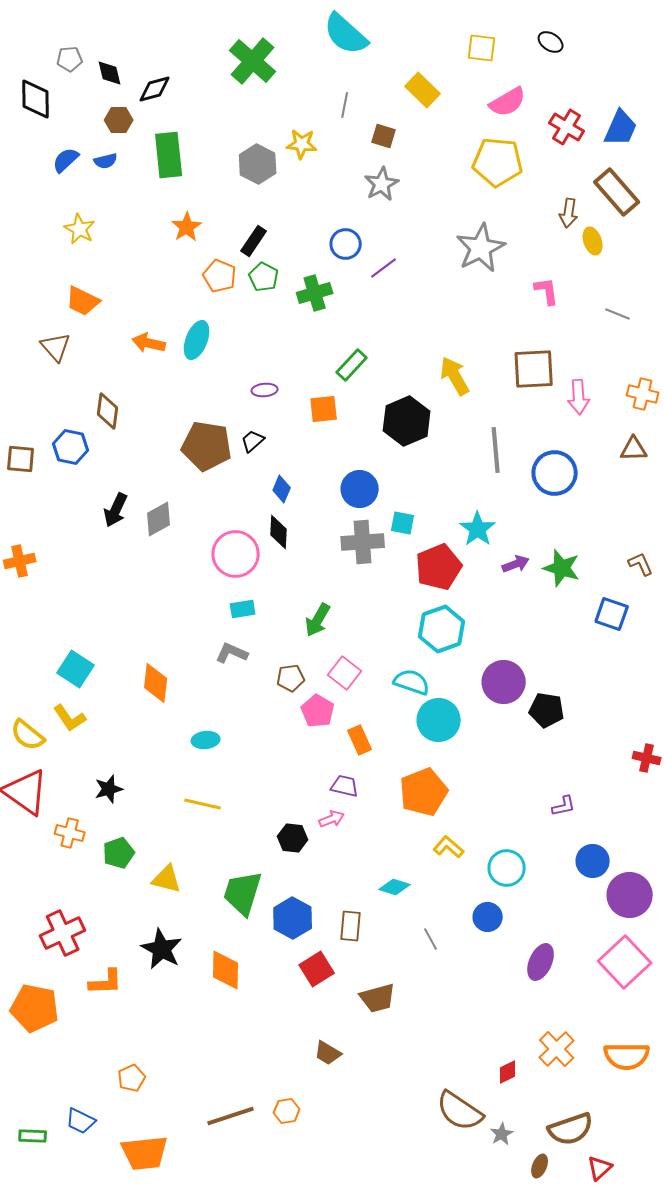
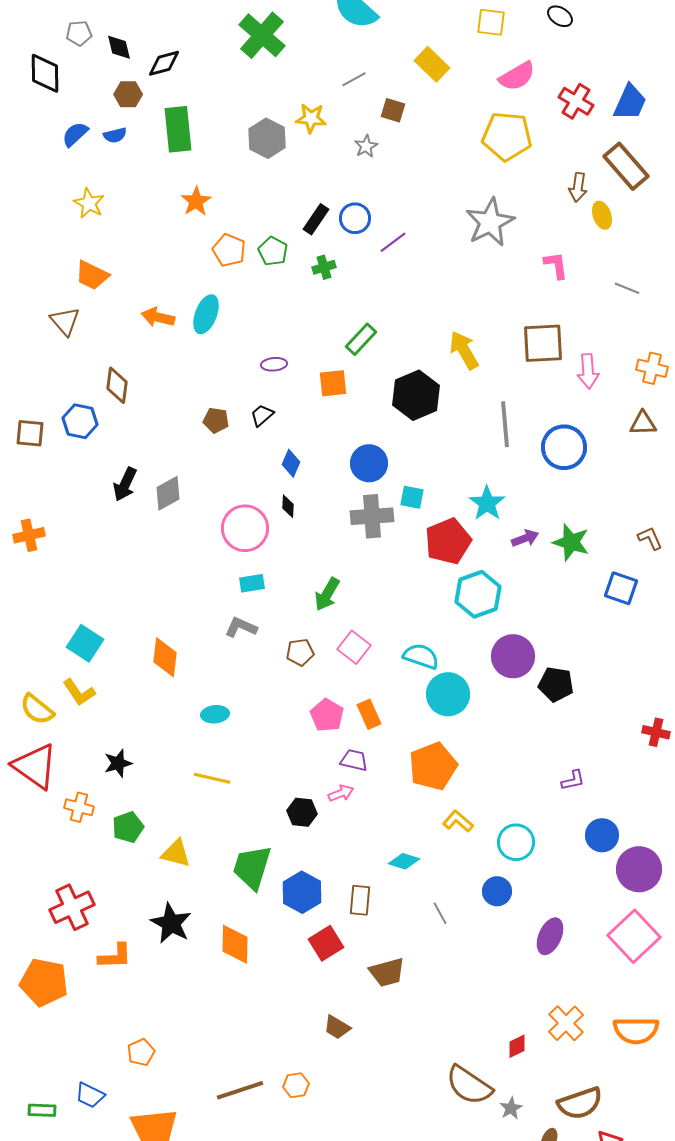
gray line: (345, 105) -> (354, 79), turned 50
gray star: (382, 184) -> (366, 146), moved, size x0.7
black rectangle: (254, 241) -> (316, 219), moved
green cross: (315, 293) -> (324, 267), size x0.7
brown pentagon: (207, 446) -> (216, 420), size x0.5
black diamond: (279, 532) -> (288, 506), size x0.7
cyan hexagon: (442, 629) -> (478, 594), moved
pink pentagon: (318, 711) -> (327, 715), moved

